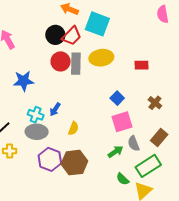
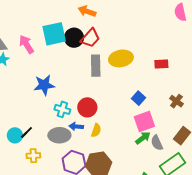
cyan square: (97, 24) -> (54, 34), moved, turned -30
red circle: (61, 61) -> (87, 107), moved
blue arrow: (55, 109) -> (76, 126), moved, turned 64
cyan cross: (36, 115) -> (62, 109), moved
green arrow: (115, 152) -> (143, 138), moved

